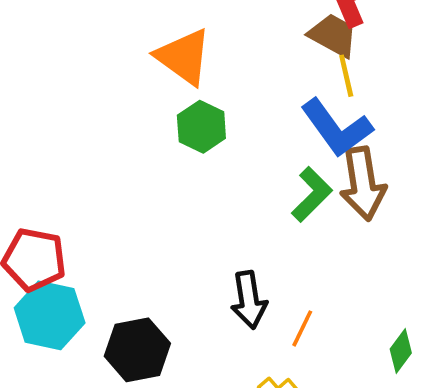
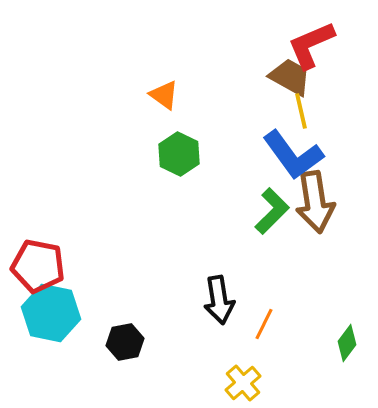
orange triangle: (184, 57) -> (164, 95), size x0.6
black hexagon: (137, 350) -> (125, 342), size x0.7

